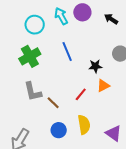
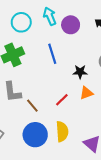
purple circle: (82, 12) -> (71, 25), moved
blue circle: (59, 130) -> (35, 135), size x1.5

